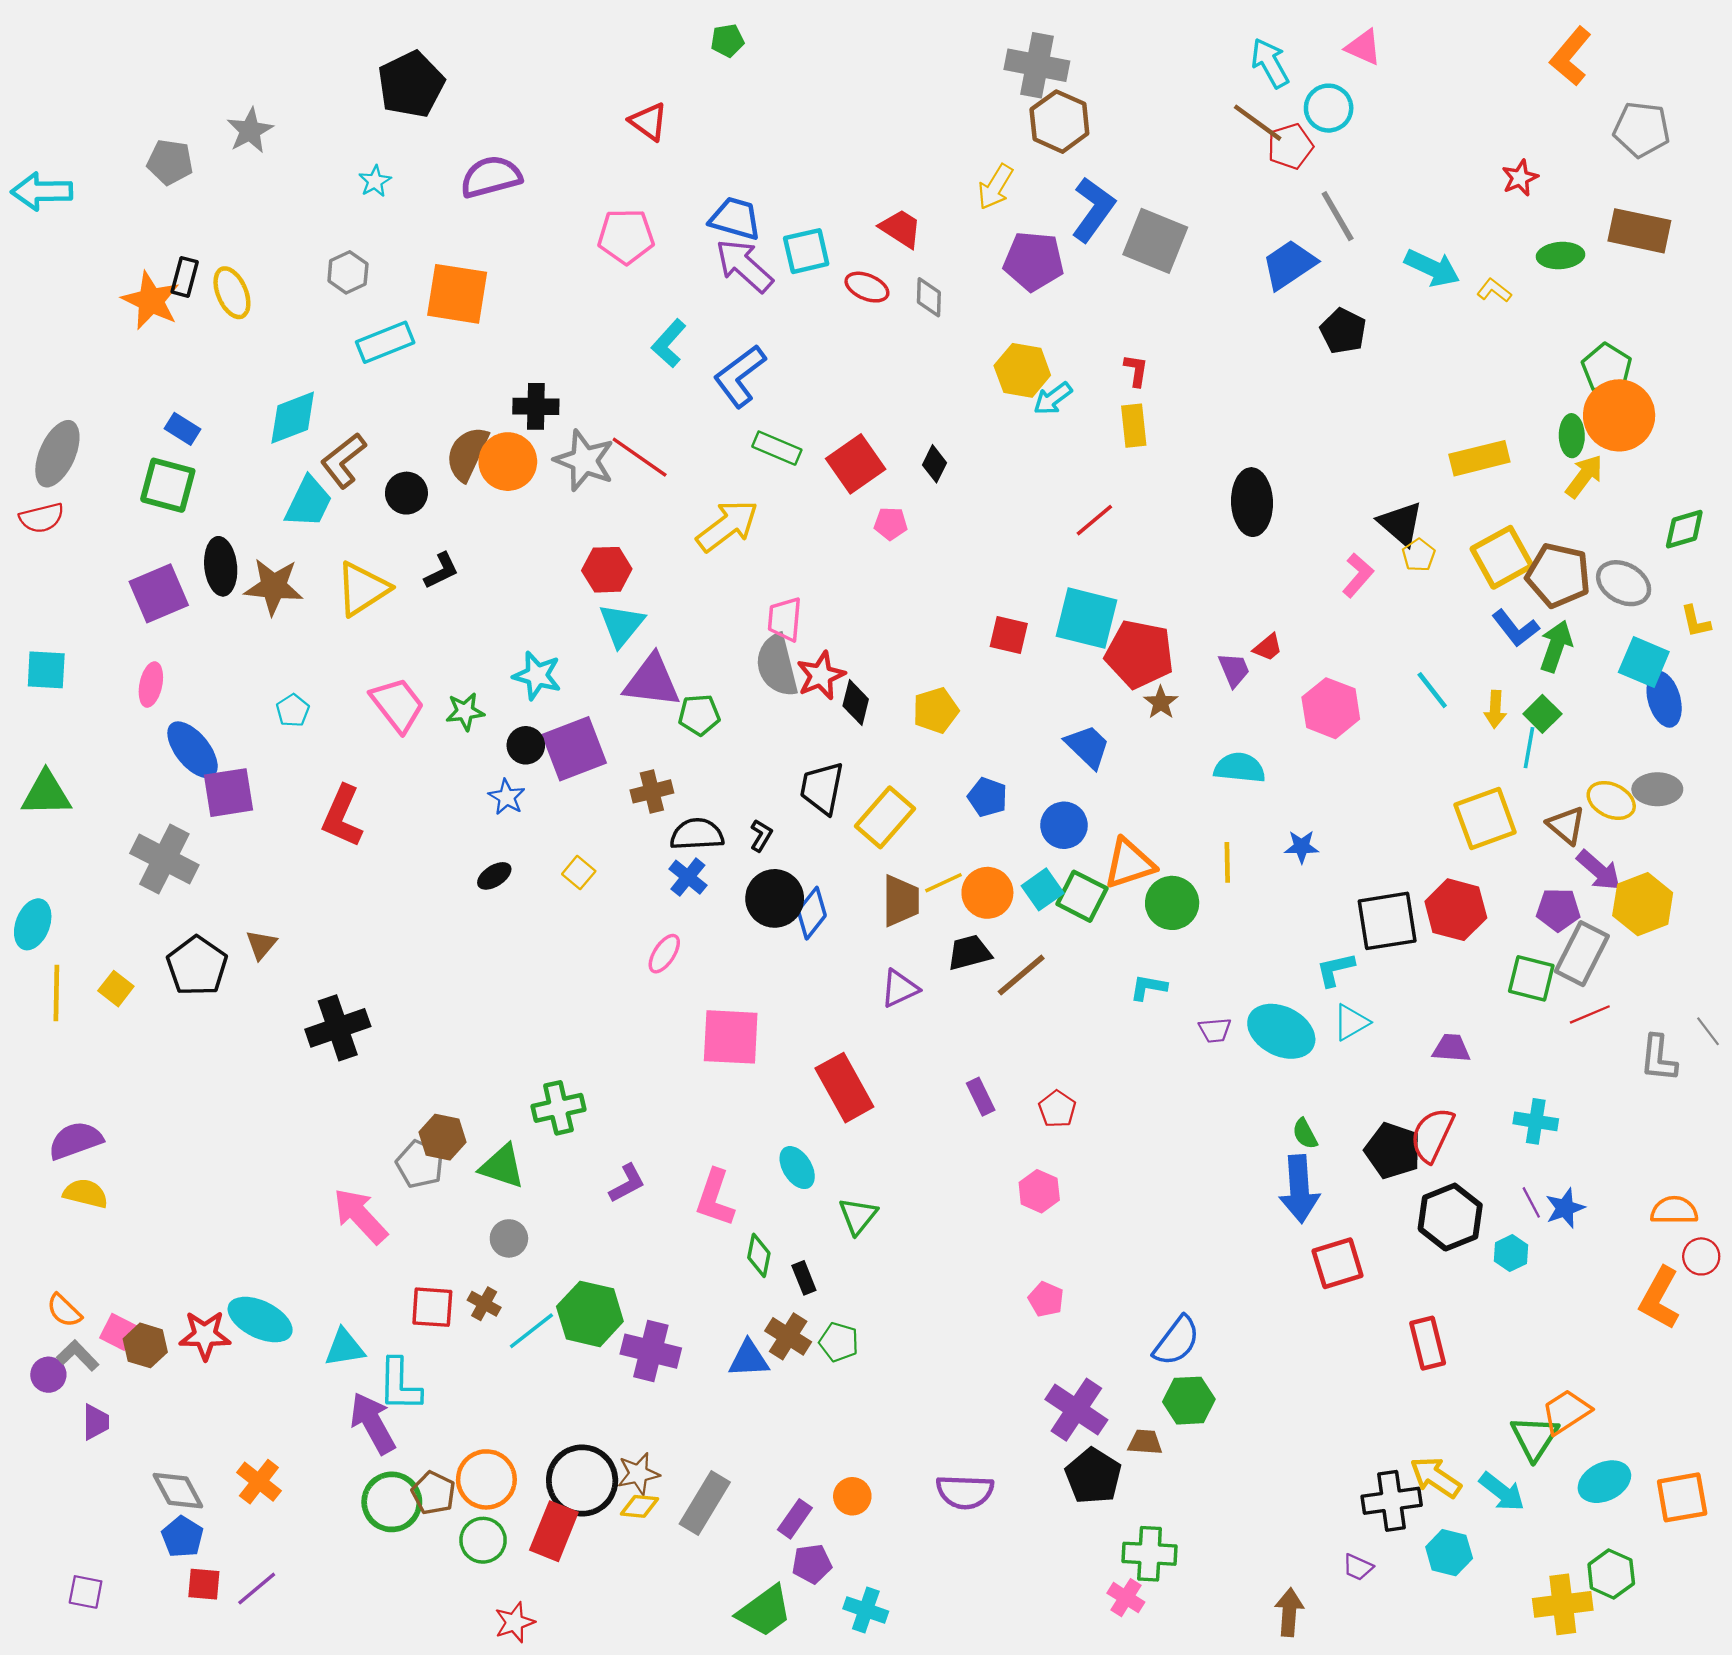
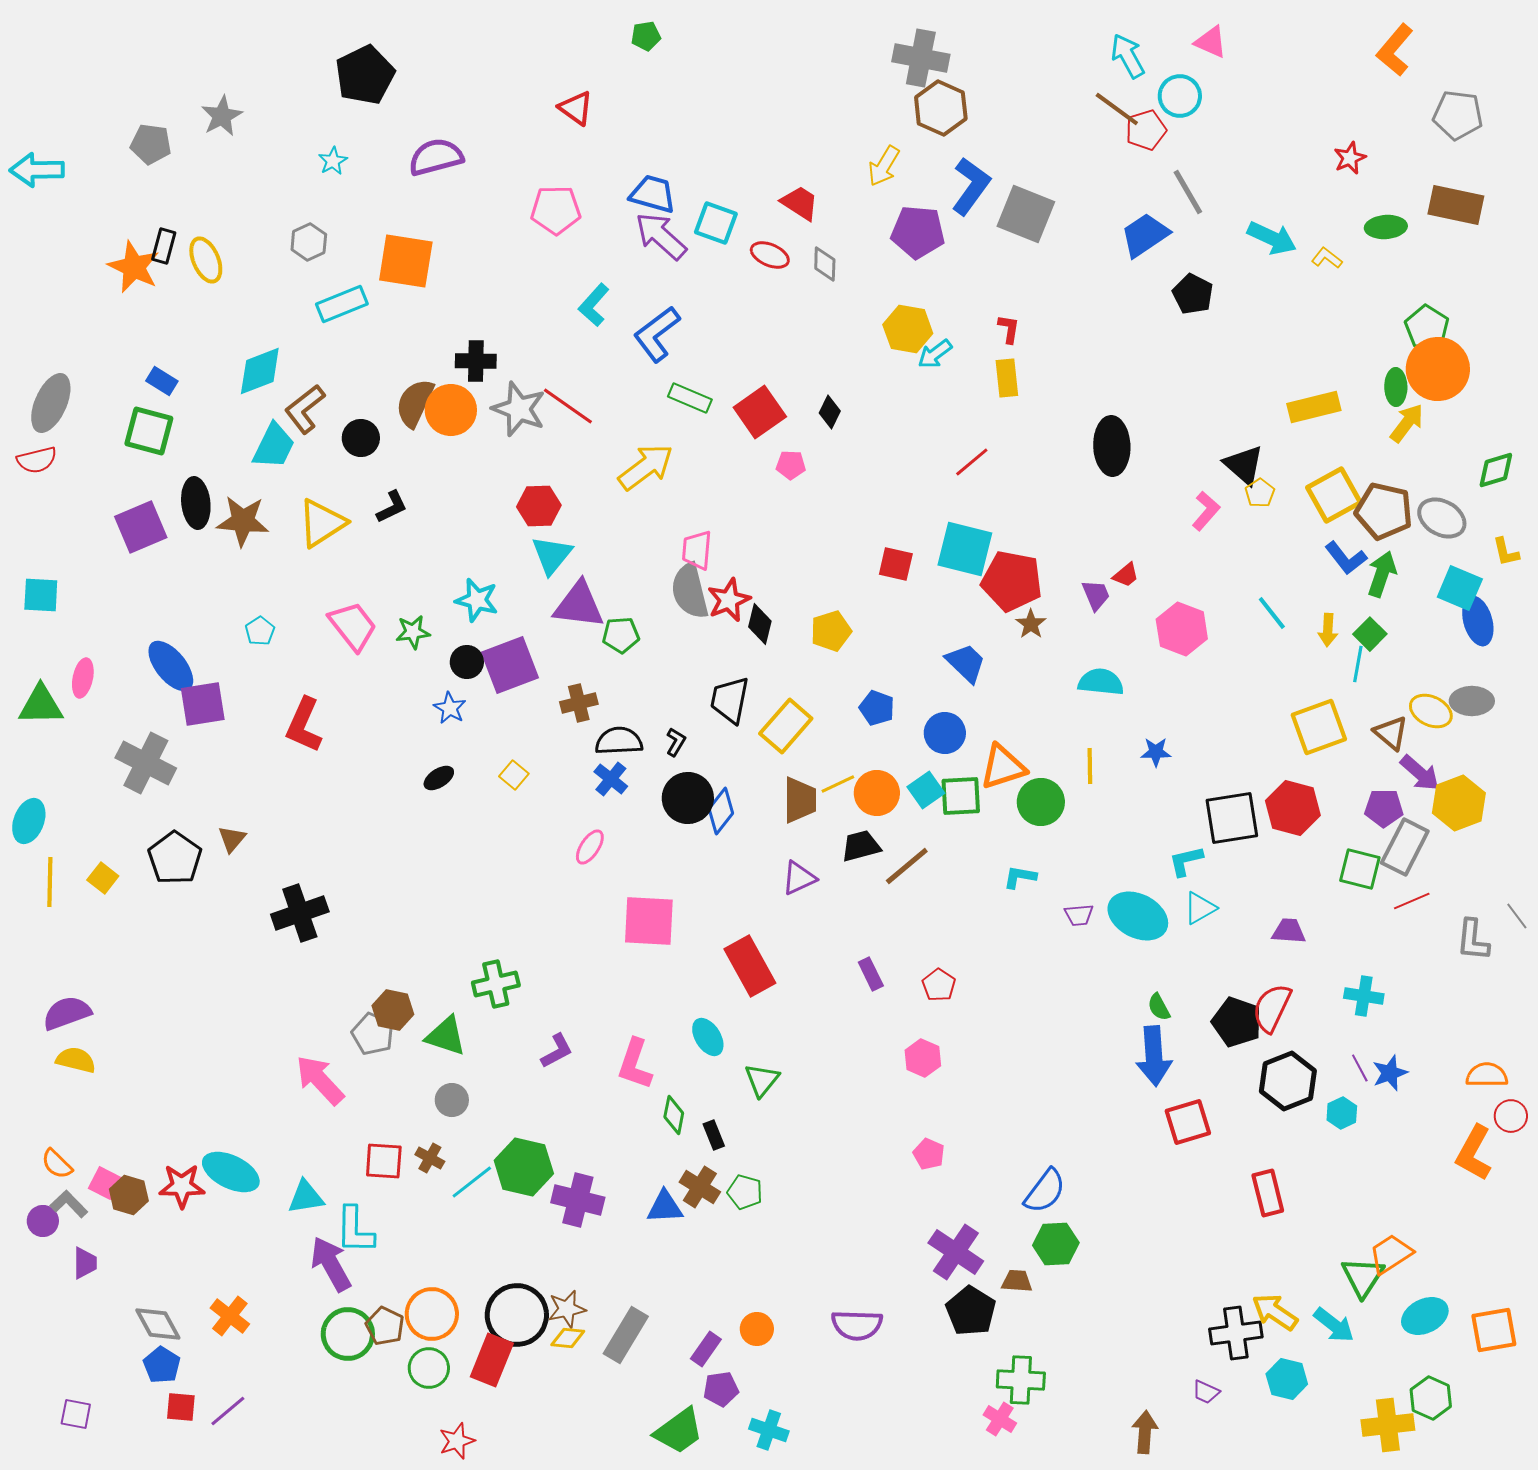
cyan square: (806, 251) -> (716, 223), turned 33
pink ellipse: (151, 685) -> (83, 678), moved
green square: (1082, 896) -> (961, 796), turned -30

